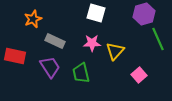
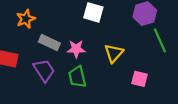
pink star: (92, 43) -> (76, 49), moved
pink square: (139, 75) -> (139, 79), turned -35

